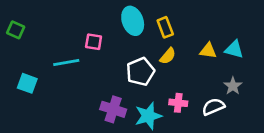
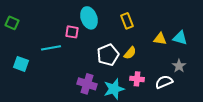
cyan ellipse: (133, 21) -> (89, 18), moved
yellow semicircle: (168, 56) -> (130, 53), moved

